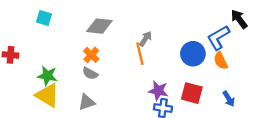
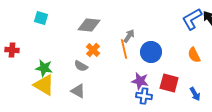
blue L-shape: (218, 38) -> (192, 19), moved
blue circle: (193, 54) -> (151, 52), moved
orange cross: (91, 55) -> (93, 50), moved
blue arrow: (229, 99) -> (195, 94), moved
gray triangle: (87, 102) -> (78, 91), turned 49

